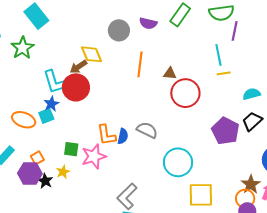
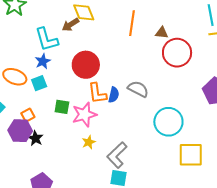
red circle: (76, 87) -> (86, 65), moved
cyan square: (46, 116) -> (39, 83), moved
yellow star: (63, 172) -> (89, 142), moved

